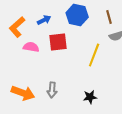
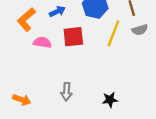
yellow line: (94, 55) -> (113, 33), moved
orange arrow: (23, 93) -> (22, 100), moved, size x0.7

